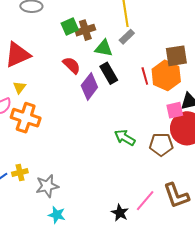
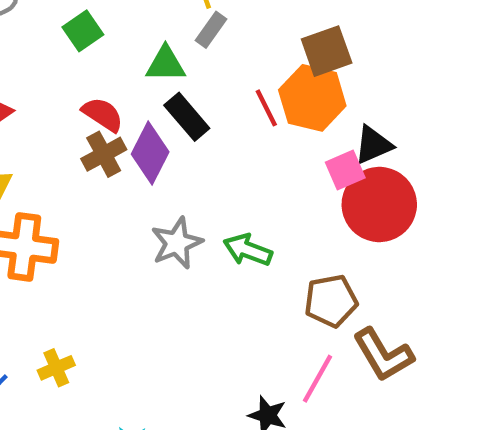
brown cross: (85, 30) -> (104, 154), moved
brown pentagon: (161, 144) -> (331, 301), moved
yellow cross: (20, 172) -> (56, 368), moved
gray star: (47, 186) -> (177, 243), moved

